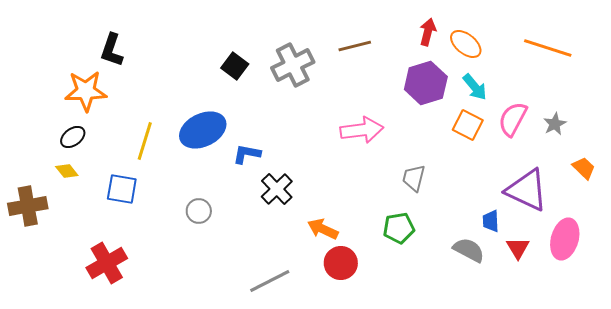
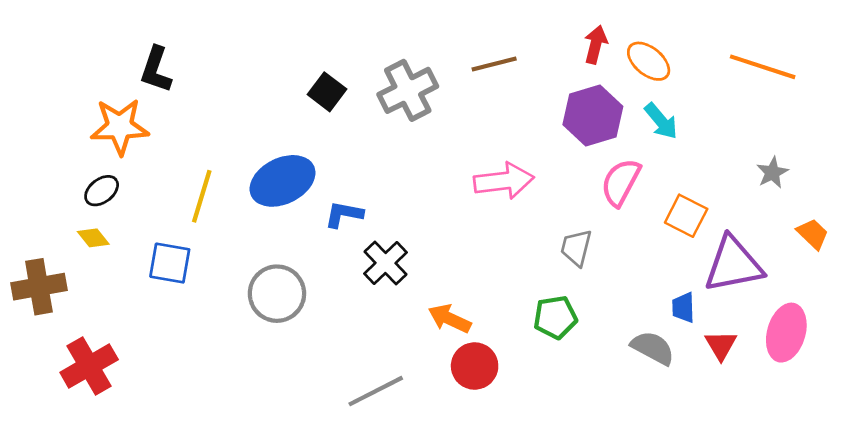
pink semicircle: (513, 119) -> (621, 182), moved
orange square: (468, 125) -> (686, 216), moved
purple triangle: (527, 190) -> (733, 264), turned -36
gray circle: (199, 211) -> (277, 294), size x1.6
red cross: (107, 263) -> (89, 366), moved

